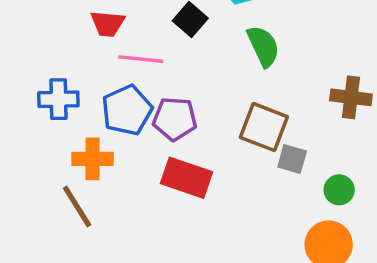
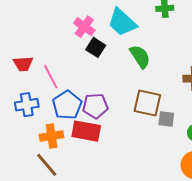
red trapezoid: (108, 24) -> (23, 64), moved
pink line: (141, 59) -> (51, 77), moved, turned 65
red rectangle: (186, 178) -> (86, 131), moved

